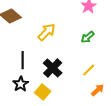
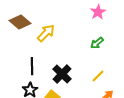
yellow arrow: (47, 32) -> (46, 33), moved

